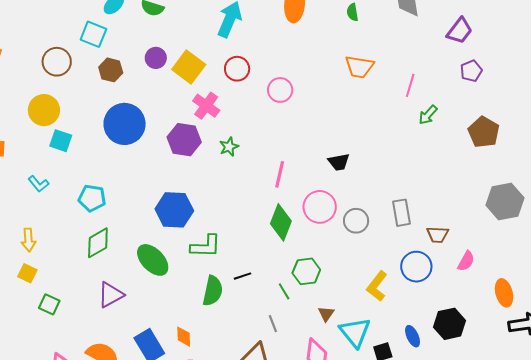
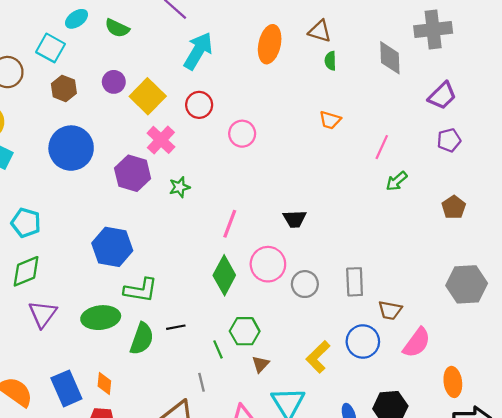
orange trapezoid: (359, 67) -> (330, 120), size x0.7
brown pentagon: (484, 132) -> (454, 207), size x0.7
green ellipse: (153, 260) -> (101, 318), moved, turned -60
pink semicircle: (466, 261) -> (417, 343), size x1.4
purple triangle: (111, 295) -> (43, 314), moved, turned -32
brown triangle: (326, 314) -> (261, 364), moved

